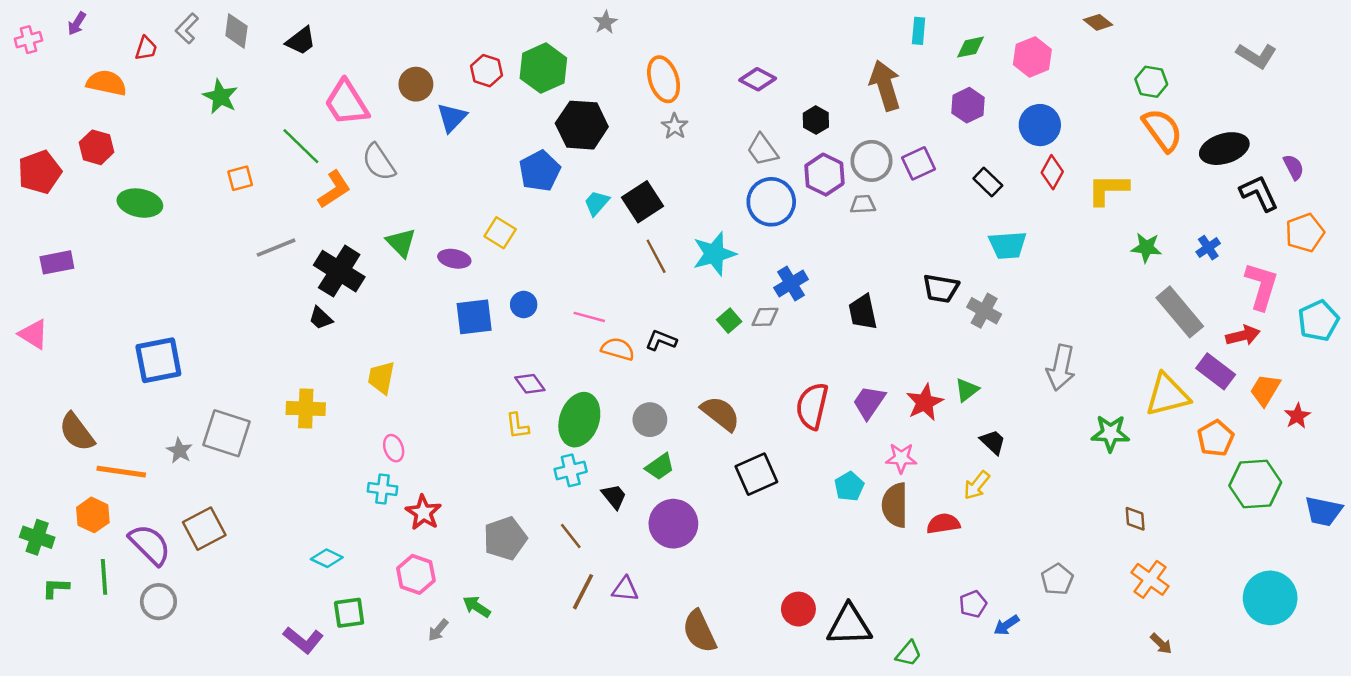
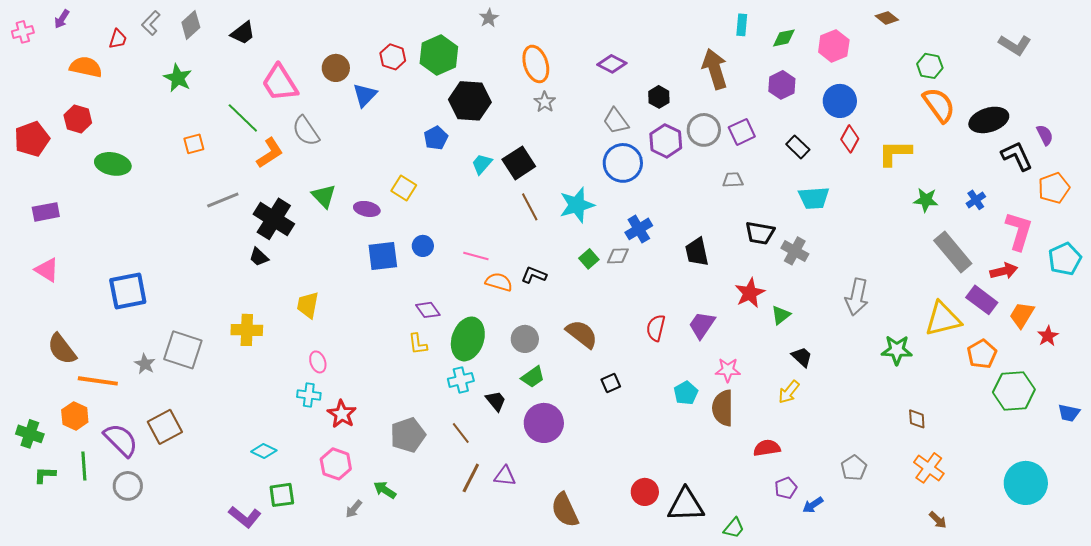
gray diamond: (236, 31) -> (191, 25), turned 40
blue pentagon: (540, 171) -> (436, 138), size x0.7
gray trapezoid: (863, 204) -> (733, 180), moved
pink triangle: (33, 334) -> (47, 270), moved
red star: (925, 402) -> (750, 293), moved
red semicircle: (812, 406) -> (656, 328), size x0.7
black square: (756, 474) -> (611, 383), size x0.6
blue trapezoid: (1323, 511) -> (1069, 413), size x0.7
red semicircle: (943, 524) -> (767, 448), moved

